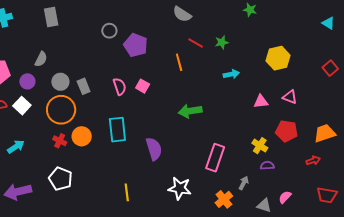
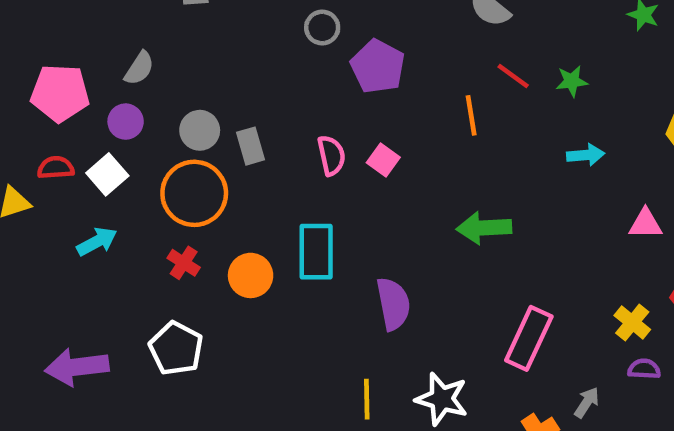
gray semicircle: (41, 59) -> (139, 68), moved
orange circle: (82, 136) -> (251, 275), moved
cyan arrow: (16, 147) -> (97, 242), moved
yellow line: (127, 192) -> (367, 399), moved

